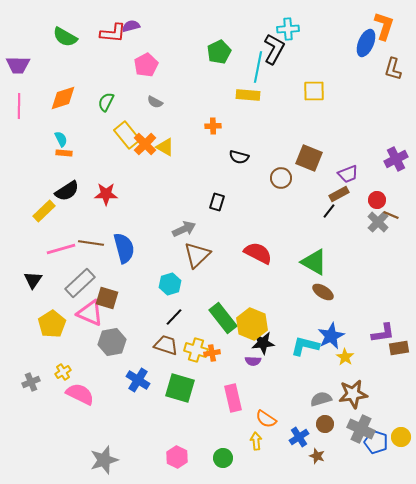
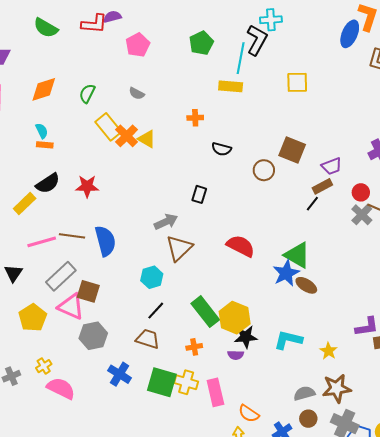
pink pentagon: (146, 65) -> (138, 45), moved
blue star: (331, 336) -> (286, 273), moved
yellow cross: (196, 350) -> (186, 382), moved

